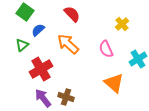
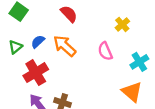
blue semicircle: (38, 30) -> (38, 42), moved
orange triangle: (114, 83) -> (132, 92), moved

